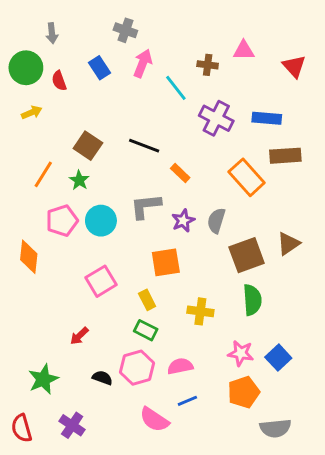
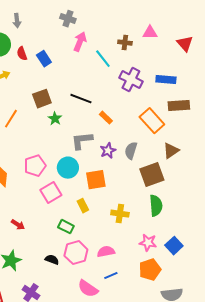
blue rectangle: (99, 68) -> (44, 59), moved
brown square: (88, 146) -> (42, 99), turned 36
green star: (79, 180) -> (55, 119), moved
pink pentagon: (62, 221) -> (35, 166), moved
cyan circle: (101, 221) -> (68, 168), moved
brown triangle: (288, 244) -> (171, 151), moved
green rectangle: (146, 330) -> (66, 227), moved
red arrow: (79, 336) -> (18, 225), moved, turned -104

